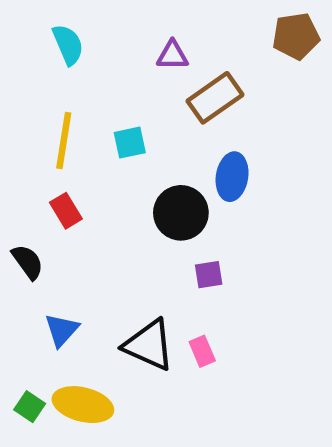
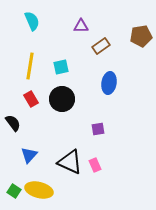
brown pentagon: (296, 36) -> (141, 36), moved
brown rectangle: (215, 98) -> (101, 46), size x0.7
black circle: (181, 213) -> (62, 99), moved

